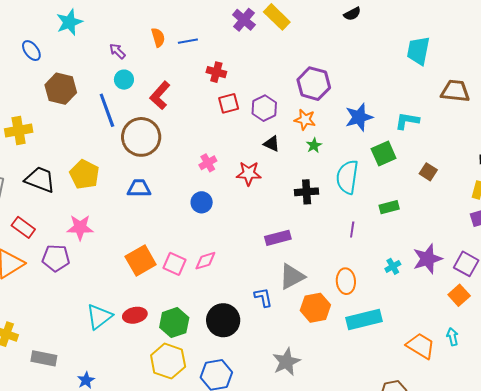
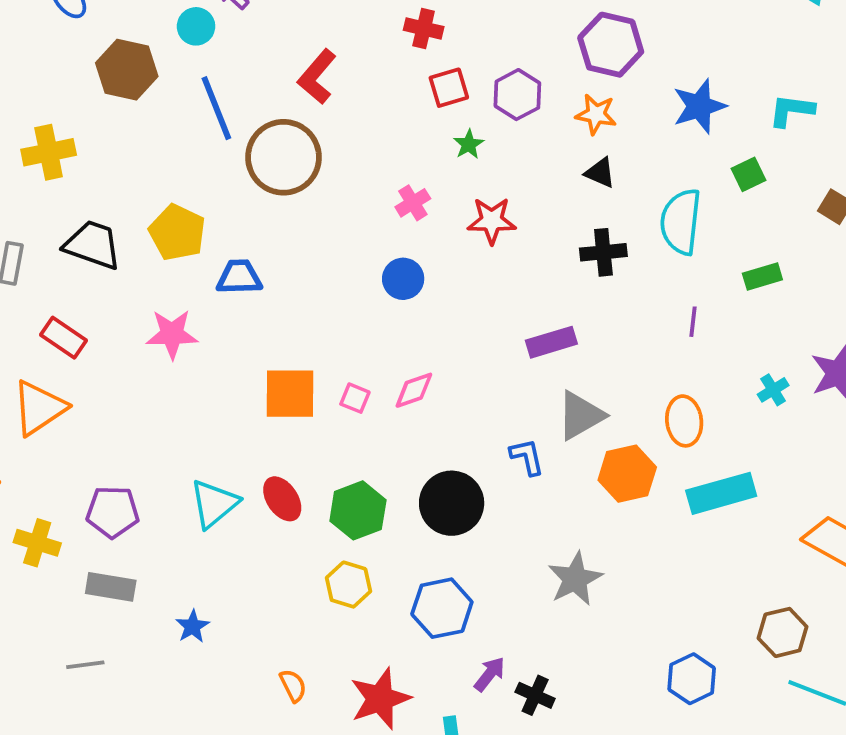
cyan circle: (124, 80) -> (196, 26), moved
black triangle: (272, 144) -> (600, 173), moved
green star: (314, 145) -> (469, 144), moved
green square: (384, 154) -> (749, 174), size x0.7
blue trapezoid: (139, 188) -> (239, 277), moved
purple pentagon: (56, 258) -> (113, 512), moved
orange square: (141, 260) -> (290, 394), turned 32
pink square: (174, 264) -> (355, 398), size x0.7
red ellipse: (135, 315) -> (282, 499), turned 70
yellow hexagon: (168, 361) -> (348, 585), size x0.7

